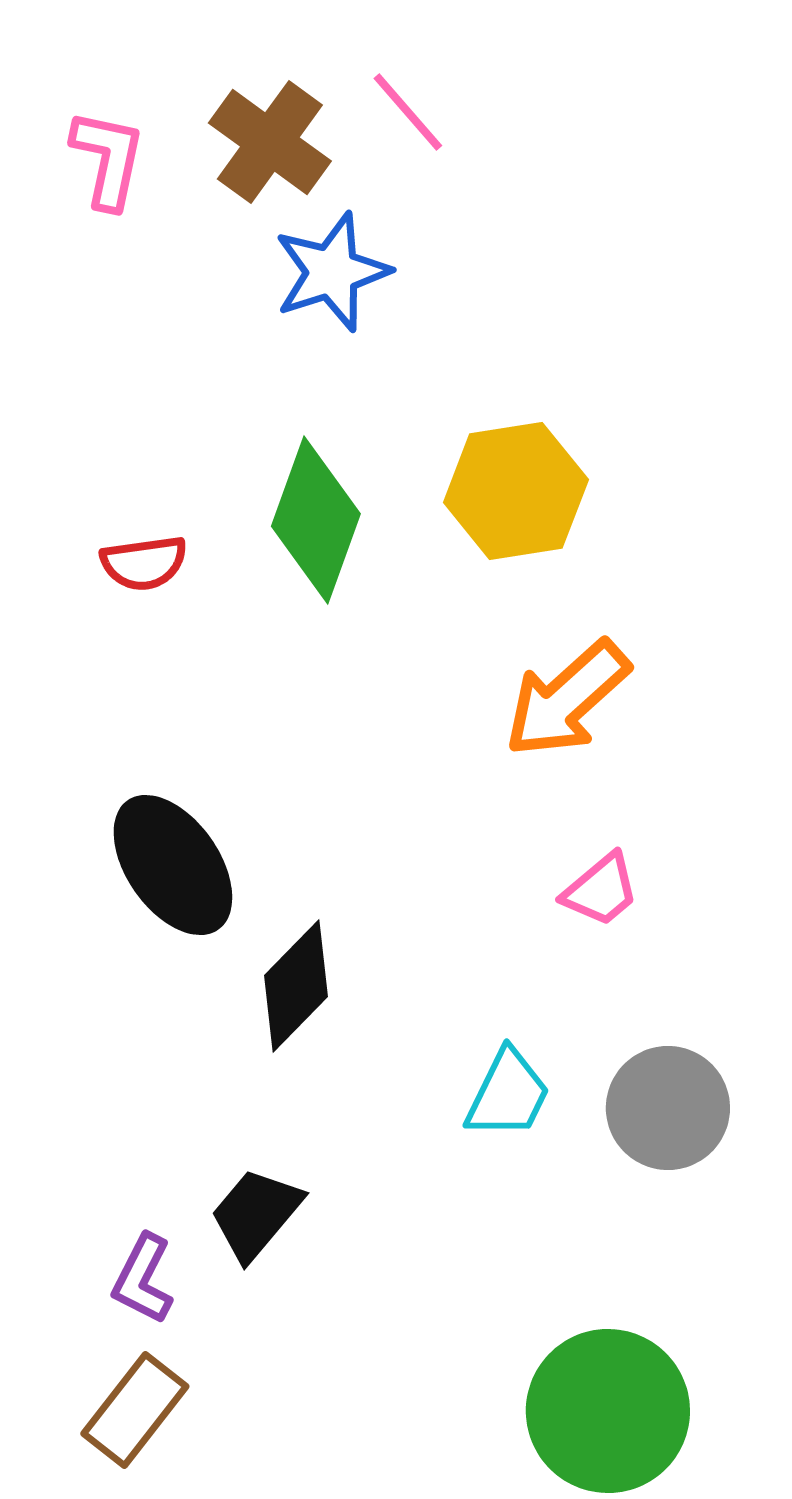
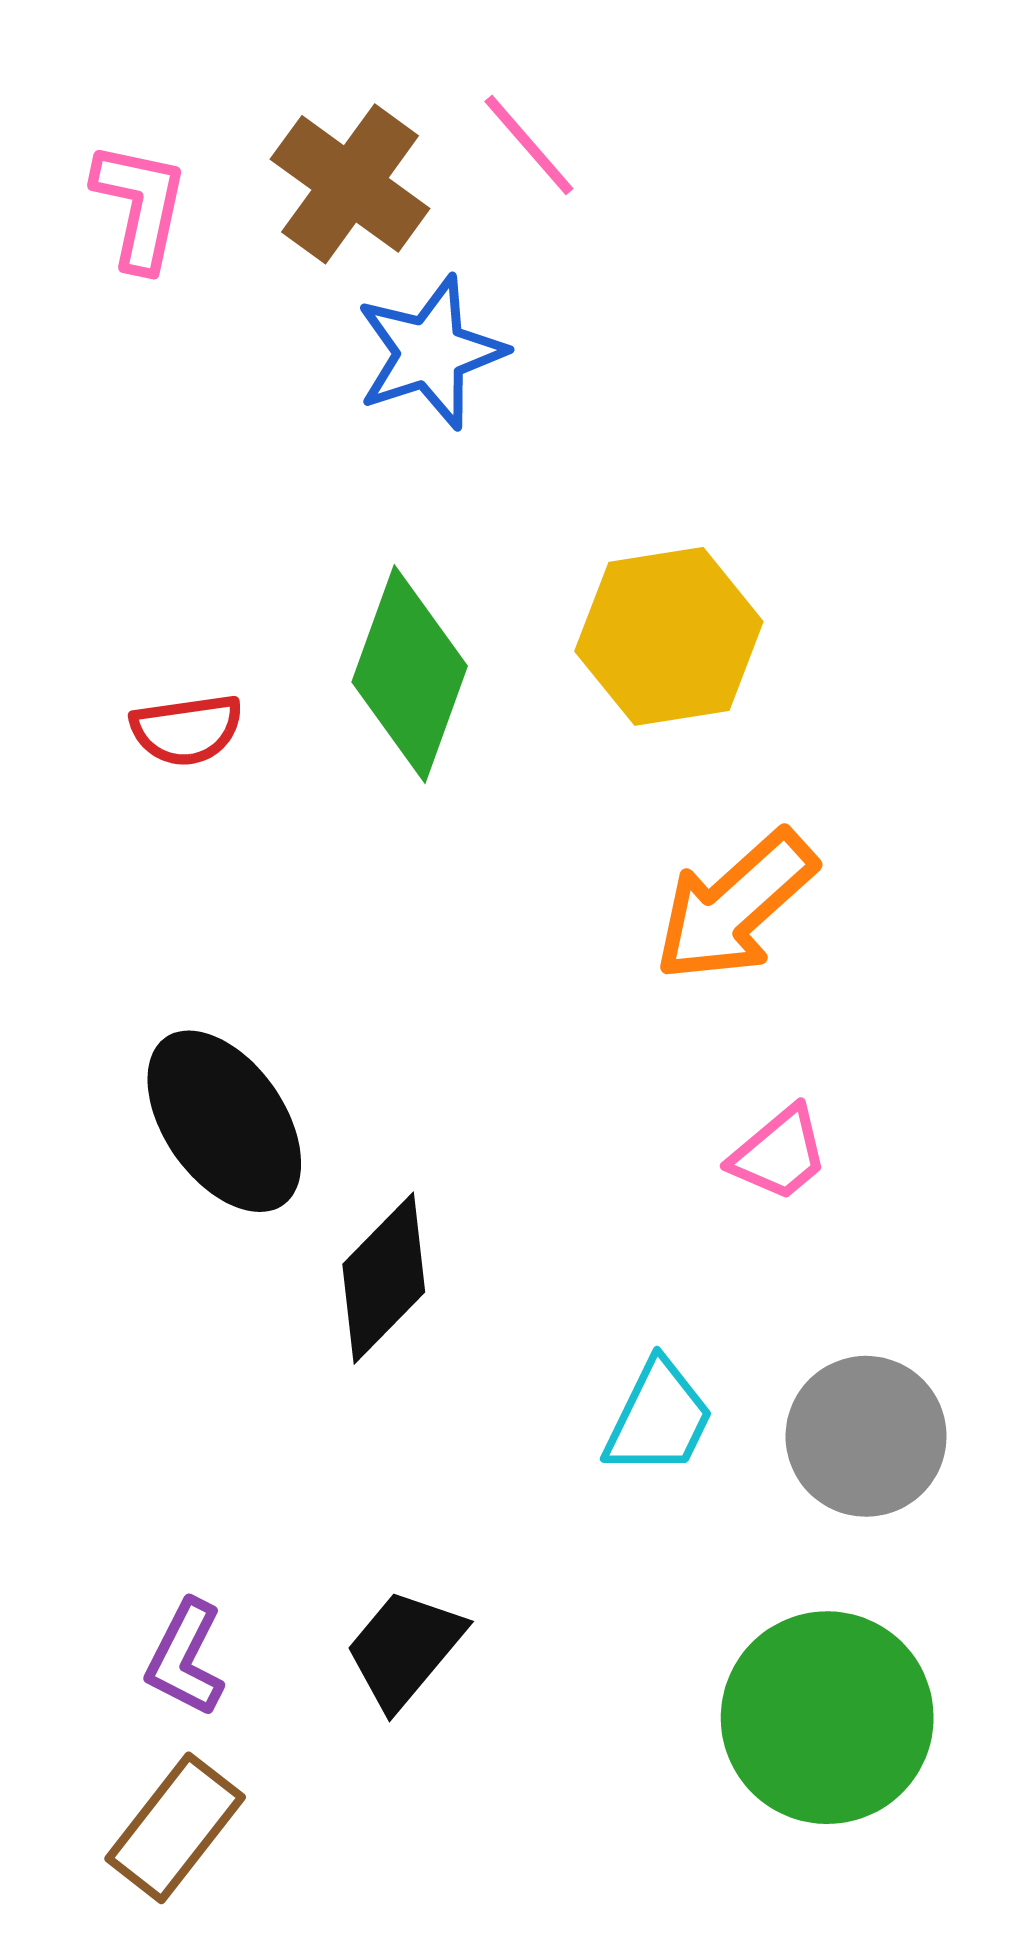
black trapezoid: (256, 1214) -> (405, 1649), moved
green circle: (608, 1411) -> (827, 1718), moved

